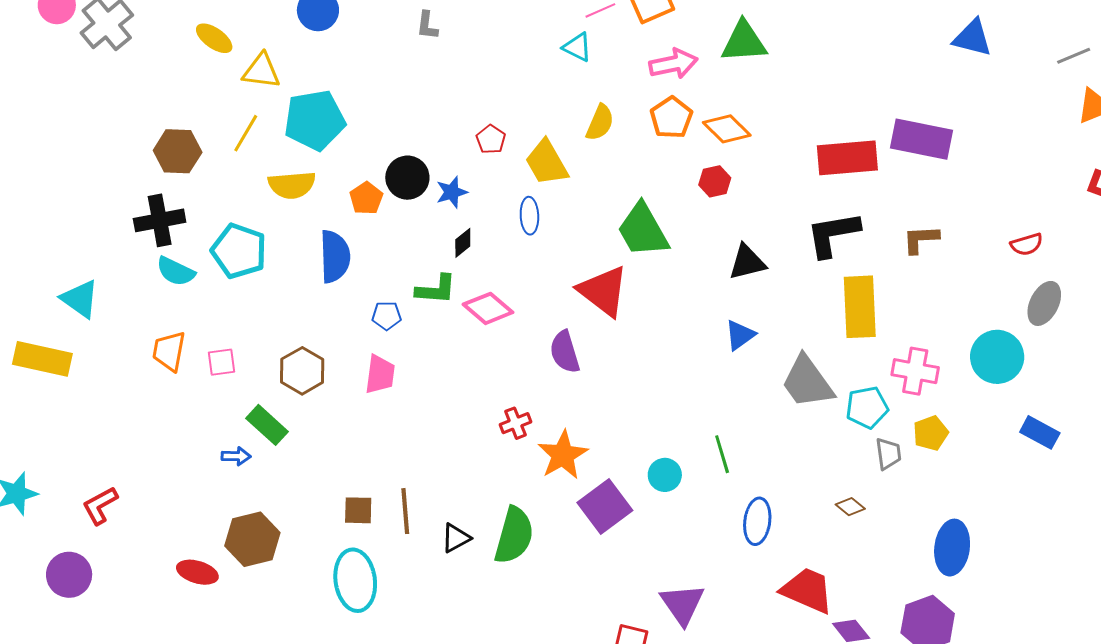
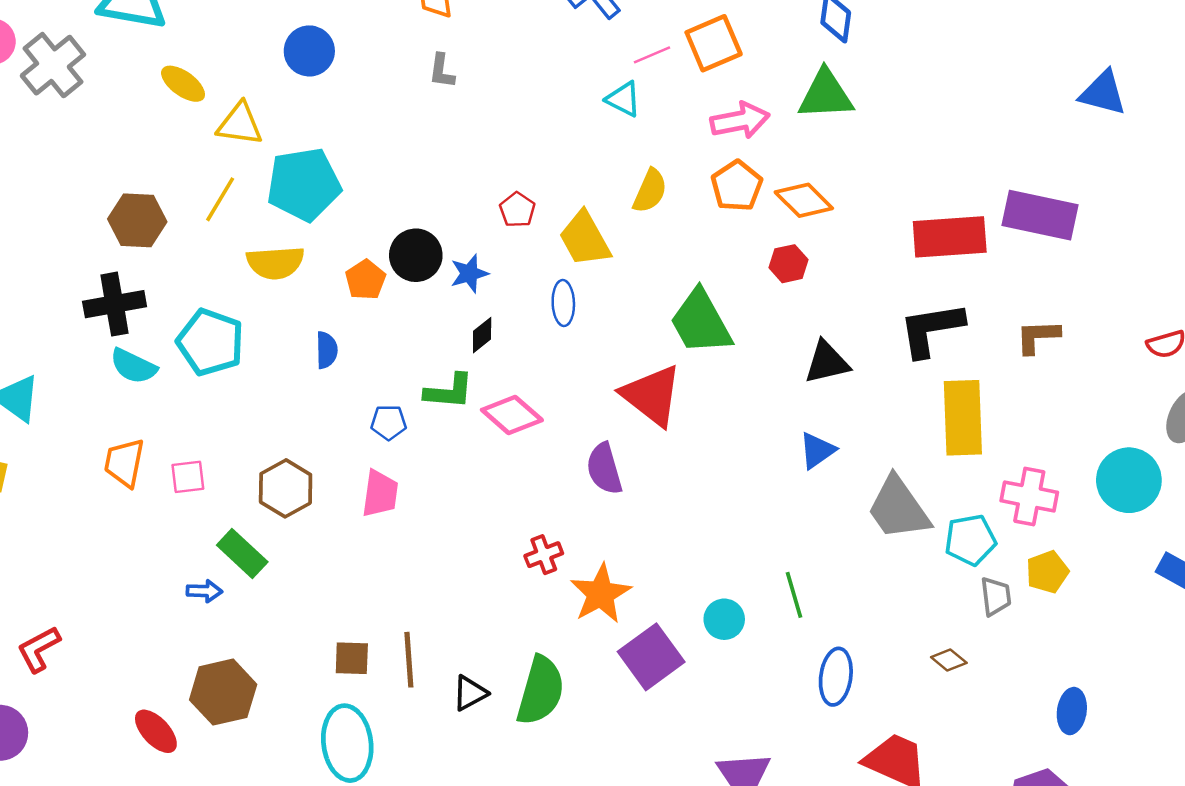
blue semicircle: (335, 257) -> (327, 350), size x0.6
blue ellipse: (952, 548) -> (1072, 711), size x0.7
red ellipse: (197, 572) -> (156, 731), turned 30

